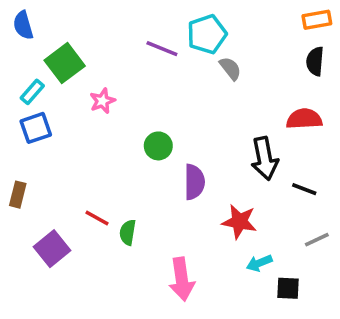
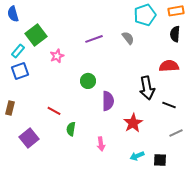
cyan pentagon: (207, 34) -> (145, 15), moved
purple line: (162, 49) -> (94, 39), moved, turned -42
red line: (97, 218) -> (54, 111), moved
red star: (239, 222) -> (133, 123), turned 30
cyan arrow: (259, 263) -> (137, 156), moved
pink arrow: (182, 279) -> (101, 144), moved, size x0.6

